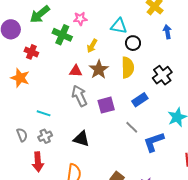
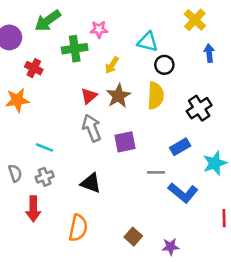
green cross: (62, 35) -> (75, 49), turned -36
red triangle: (76, 71) -> (89, 96), turned -48
orange star: (20, 78) -> (17, 100), turned -30
blue rectangle: (140, 100) -> (180, 147), moved
gray line: (132, 127) -> (156, 172), turned -48
blue L-shape: (154, 142) -> (183, 193), turned -125

